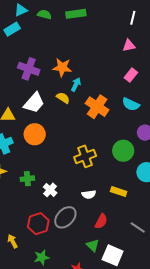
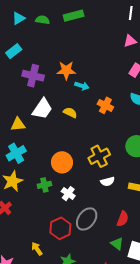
cyan rectangle: (12, 29) -> (14, 51), moved
cyan arrow: (76, 85) -> (82, 86), turned 88
yellow semicircle: (63, 98) -> (70, 113), moved
orange cross: (97, 107) -> (105, 105), size x0.7
orange circle: (35, 134) -> (62, 162), moved
white semicircle: (89, 194) -> (108, 181), moved

